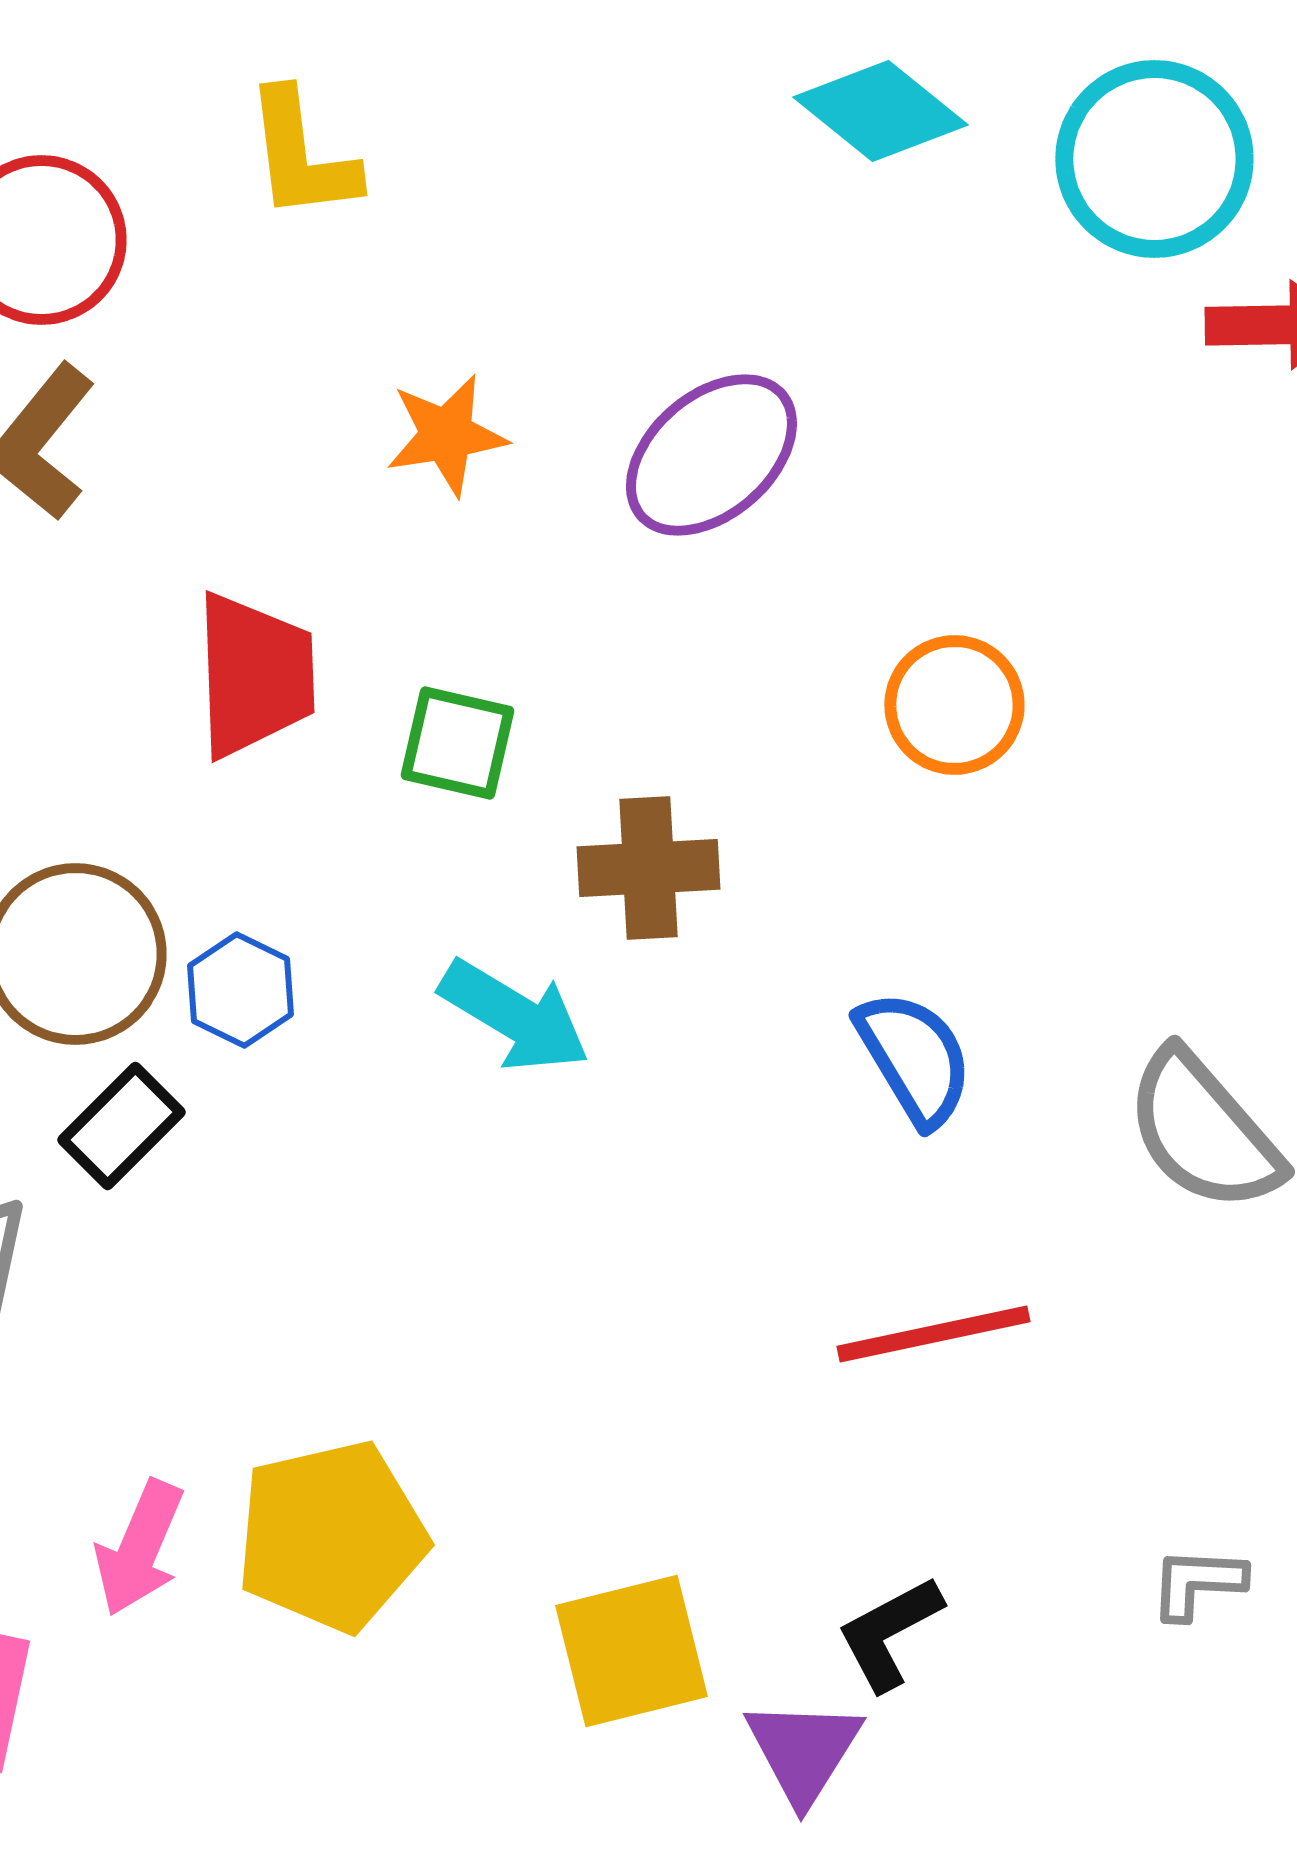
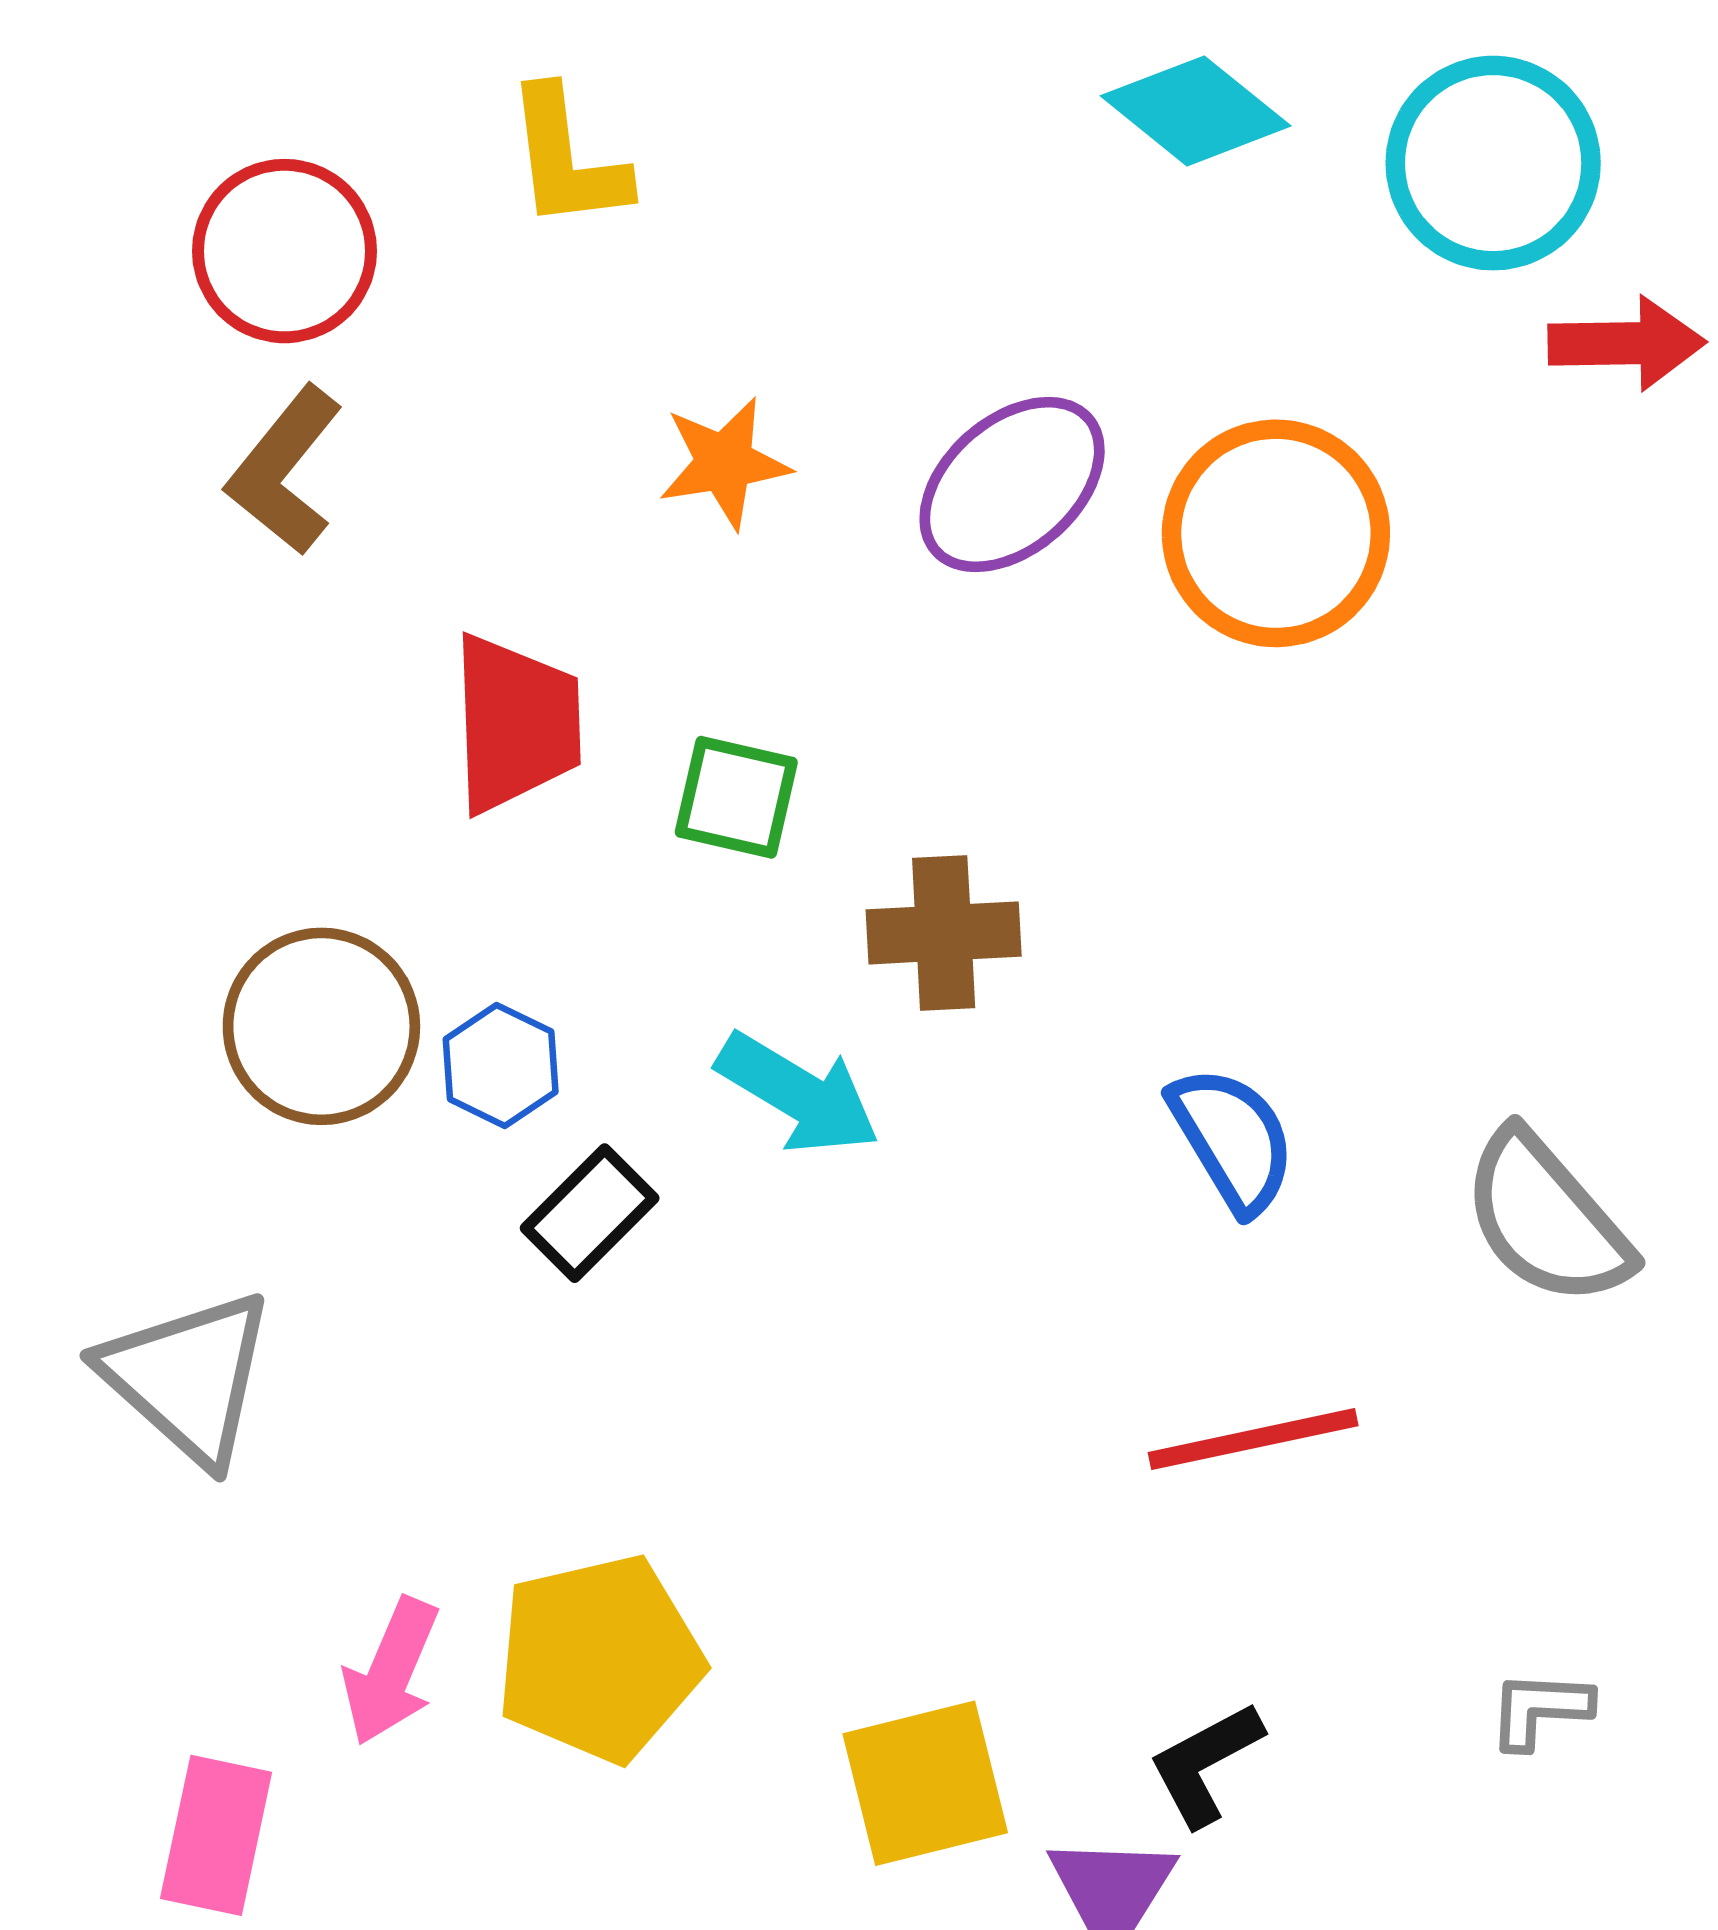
orange circle: (954, 705) -> (1276, 533), moved, size x1.5
black rectangle: (121, 1126) -> (590, 1213), moved

